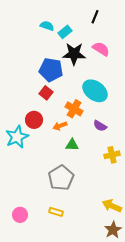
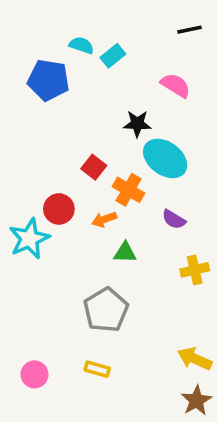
black line: (95, 17) -> (189, 30), moved, turned 56
black star: (74, 54) -> (137, 124), moved, size x0.7
blue pentagon: (51, 70) -> (48, 80), moved
red square: (46, 93) -> (94, 167), moved

